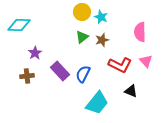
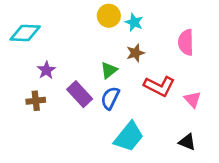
green triangle: (82, 37) -> (109, 70), moved
pink triangle: (146, 61) -> (193, 99), moved
black triangle: (131, 91) -> (187, 142), moved

